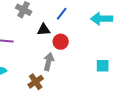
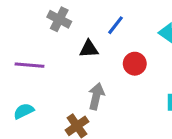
red circle: (61, 42) -> (135, 64), moved

